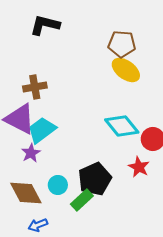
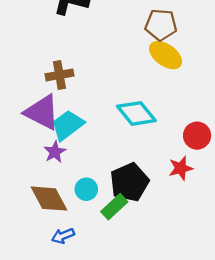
cyan diamond: (122, 126) -> (136, 113), moved
red star: (139, 167) -> (181, 168), turned 30

